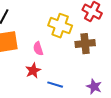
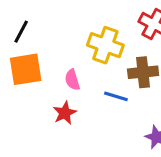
blue line: (55, 85) -> (116, 96), moved

